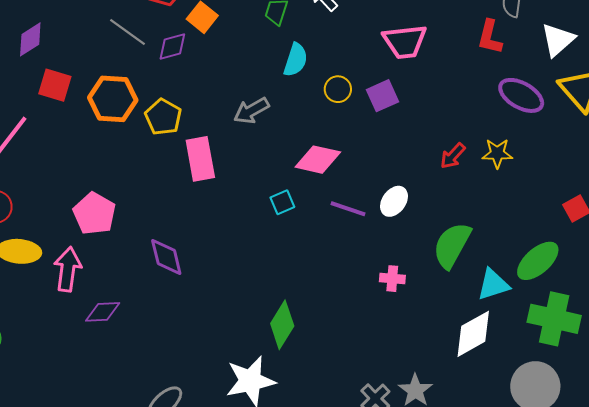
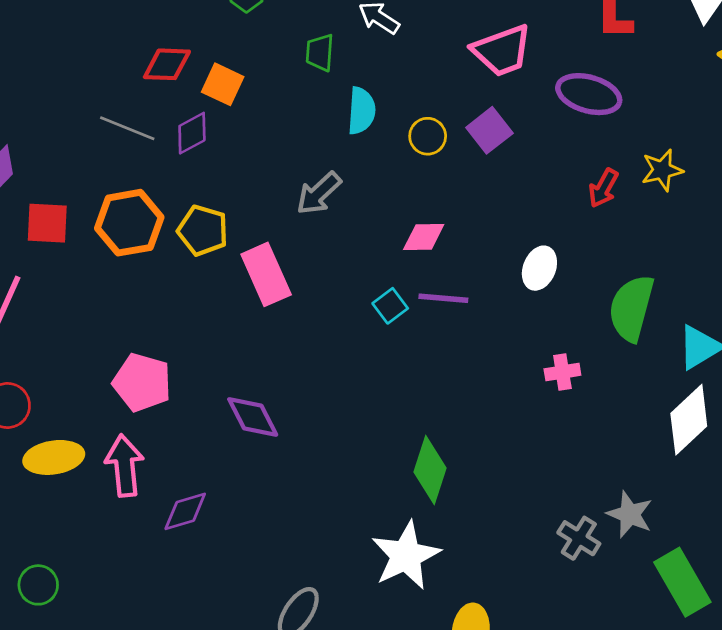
purple ellipse: (521, 95) -> (589, 94), moved
pink diamond: (318, 160) -> (424, 237), size x0.7
purple line: (348, 209) -> (443, 298), moved

